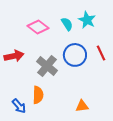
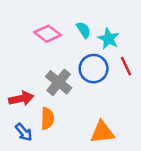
cyan star: (87, 20) -> (109, 39), moved
red arrow: (14, 56) -> (21, 99), moved
orange triangle: (82, 106) -> (102, 132), size x1.5

